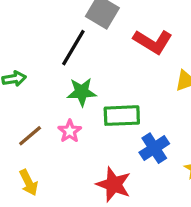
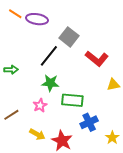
brown line: (30, 136) -> (11, 115), moved
yellow arrow: (29, 183) -> (37, 134), moved, turned -42

